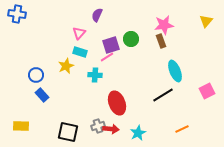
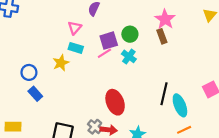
pink star: (164, 25) -> (165, 19), turned -30
cyan ellipse: (175, 71) -> (180, 105), moved
cyan cross: (95, 75) -> (129, 56), moved, turned 32
black line: (163, 95) -> (164, 94), turned -45
gray cross: (98, 126) -> (95, 127), turned -32

